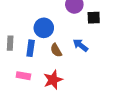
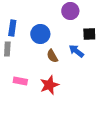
black square: (94, 18) -> (89, 34), moved
blue rectangle: (31, 48) -> (12, 28), moved

